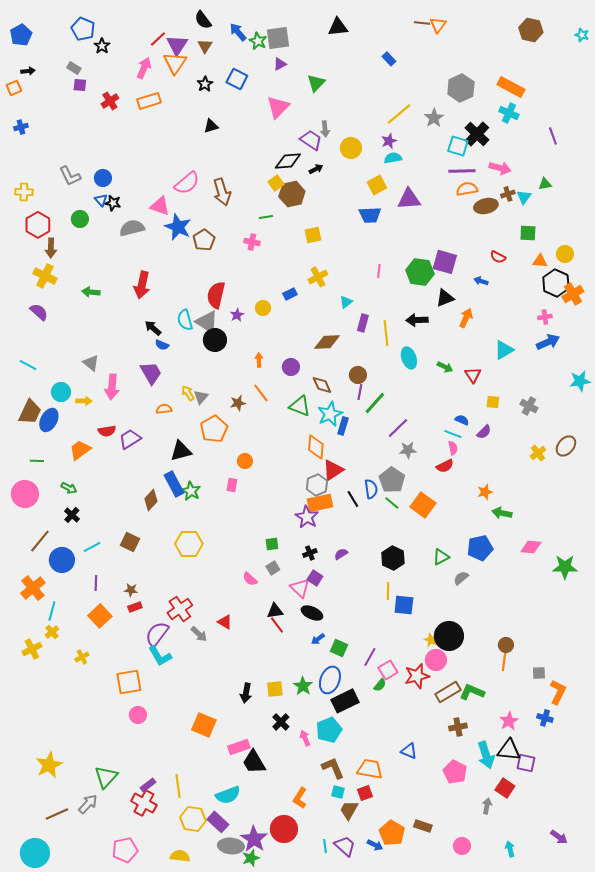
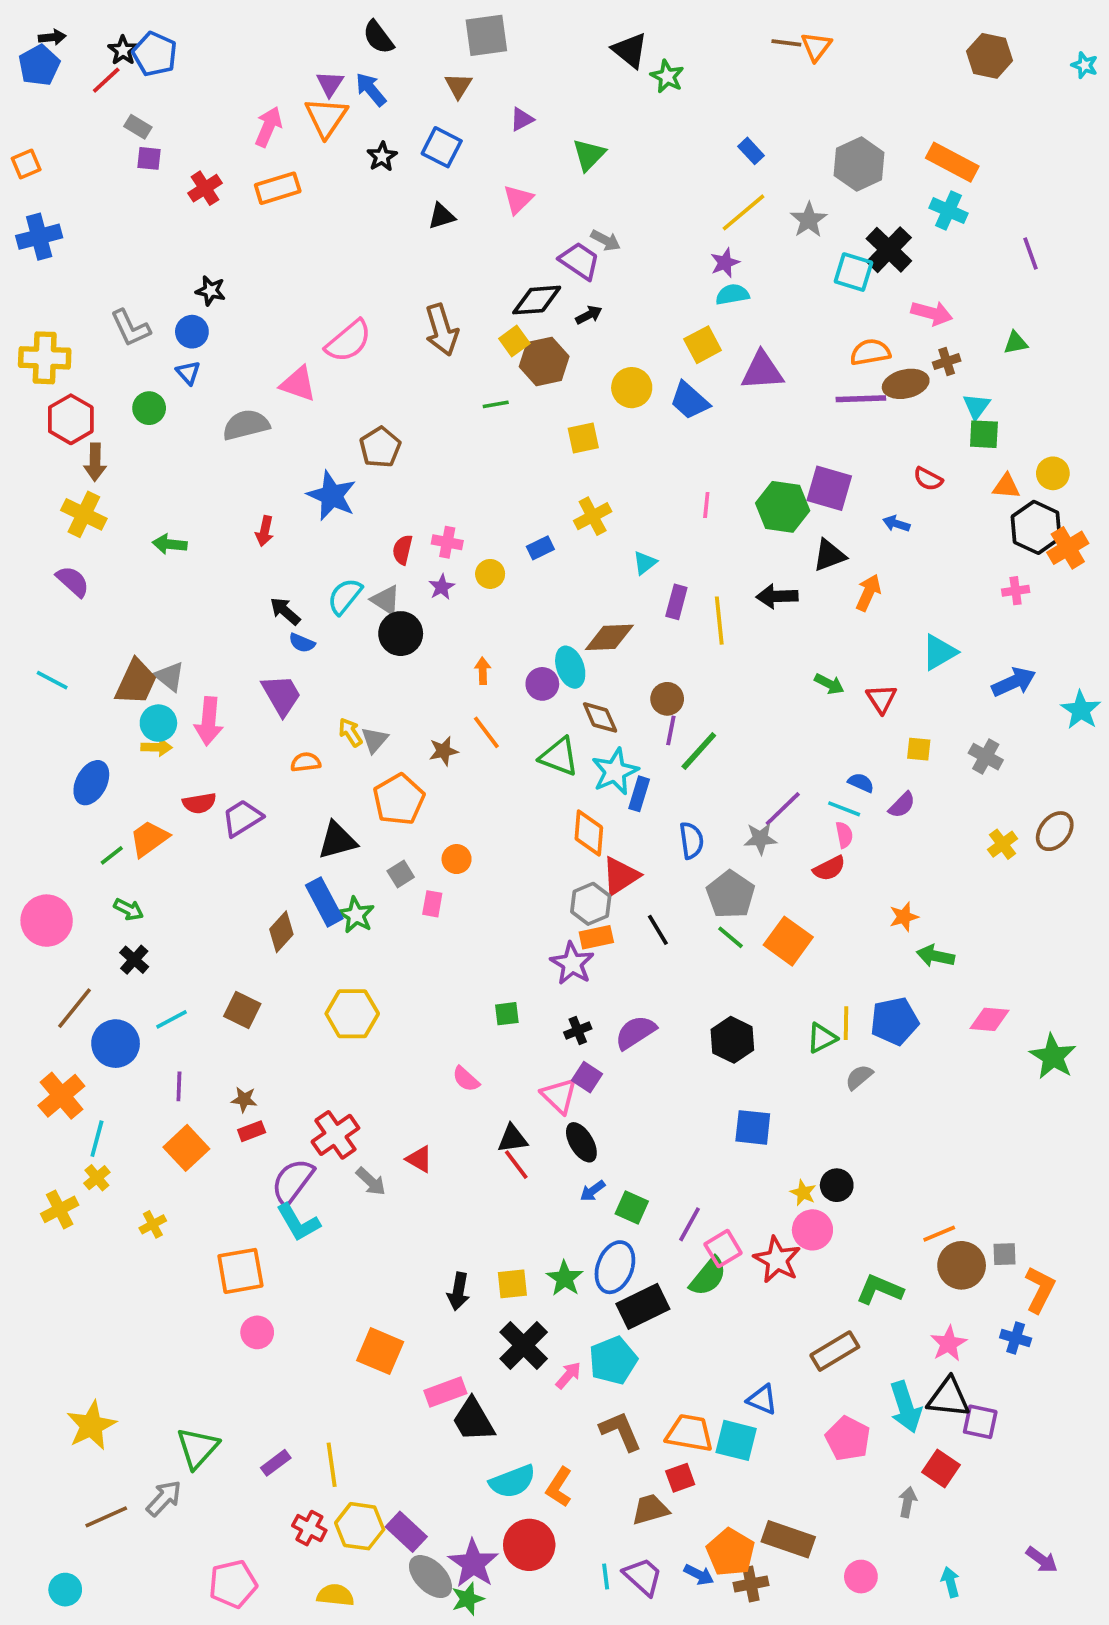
black triangle: (338, 27) -> (630, 50), turned 45
blue arrow: (238, 32) -> (371, 89), moved
gray square: (278, 38) -> (486, 35), moved
red line: (158, 39) -> (106, 80), moved
green star: (258, 41) -> (667, 76), moved
purple triangle: (177, 45) -> (330, 84), size x0.7
black star: (102, 46) -> (123, 50), moved
brown triangle: (205, 46) -> (458, 86), moved
blue rectangle: (389, 59) -> (751, 151), moved
black arrow: (28, 71) -> (52, 37), moved
pink triangle: (278, 107) -> (518, 199), size x0.7
black triangle: (211, 126) -> (442, 216), moved
blue cross: (21, 127) -> (39, 237), size x1.6
gray arrow: (325, 129) -> (606, 240), turned -56
yellow circle: (351, 148) -> (632, 388), moved
purple line: (462, 171) -> (861, 399), moved
yellow cross: (24, 192) -> (45, 358), size x1.5
brown arrow: (222, 192) -> (442, 330), moved
cyan triangle: (524, 197) -> (976, 406), moved
black star: (113, 203) -> (211, 291), moved
blue trapezoid: (370, 215) -> (689, 401), turned 45
blue star: (178, 227) -> (332, 496), moved
pink cross: (252, 242) -> (447, 542), moved
red arrow: (142, 285) -> (265, 531), size x0.6
red semicircle: (216, 295) -> (403, 550), size x0.6
cyan semicircle: (185, 320) -> (345, 596), turned 55
gray triangle: (207, 322) -> (386, 600), size x0.7
blue arrow: (548, 342) -> (1014, 682), moved
cyan ellipse: (409, 358) -> (570, 667), moved
cyan star: (580, 381) -> (1081, 710), turned -30
cyan circle: (61, 392) -> (158, 723), moved
brown trapezoid: (30, 412) -> (136, 682), moved
purple line: (398, 428) -> (783, 809), moved
green line: (37, 461) -> (112, 855), moved, turned -40
blue semicircle: (371, 489) -> (691, 840), moved
orange rectangle: (320, 503) -> (596, 937), size x0.7
purple semicircle: (341, 554) -> (635, 1032), size x1.6
green star: (565, 567) -> (1053, 1057), turned 30
gray square: (273, 568) -> (401, 874), moved
yellow line: (388, 591) -> (846, 1023), moved
black ellipse: (312, 613) -> (581, 1142), turned 35
black circle: (449, 636) -> (837, 1185), size x0.6
brown circle: (506, 645) -> (962, 1265), moved, size x1.6
orange line: (504, 662) -> (939, 1234), turned 60
red star: (417, 676) -> (777, 1260), turned -30
green semicircle: (380, 685) -> (708, 1276), size x1.6
brown rectangle: (448, 692) -> (835, 1351), moved
black cross: (281, 722) -> (524, 1345), size x1.5
brown cross: (458, 727) -> (751, 1584), moved
pink arrow: (305, 738) -> (568, 1375), turned 63
cyan square: (338, 792) -> (736, 1440), moved, size x1.6
cyan semicircle: (228, 795) -> (512, 1481), moved
red cross: (144, 803) -> (309, 1528), moved, size x0.7
brown trapezoid: (349, 810) -> (650, 1509), turned 45
brown rectangle: (423, 826) -> (788, 1539), size x1.5
gray ellipse: (231, 846) -> (430, 1577), turned 40
cyan circle: (35, 853) -> (65, 1590), size x0.6

